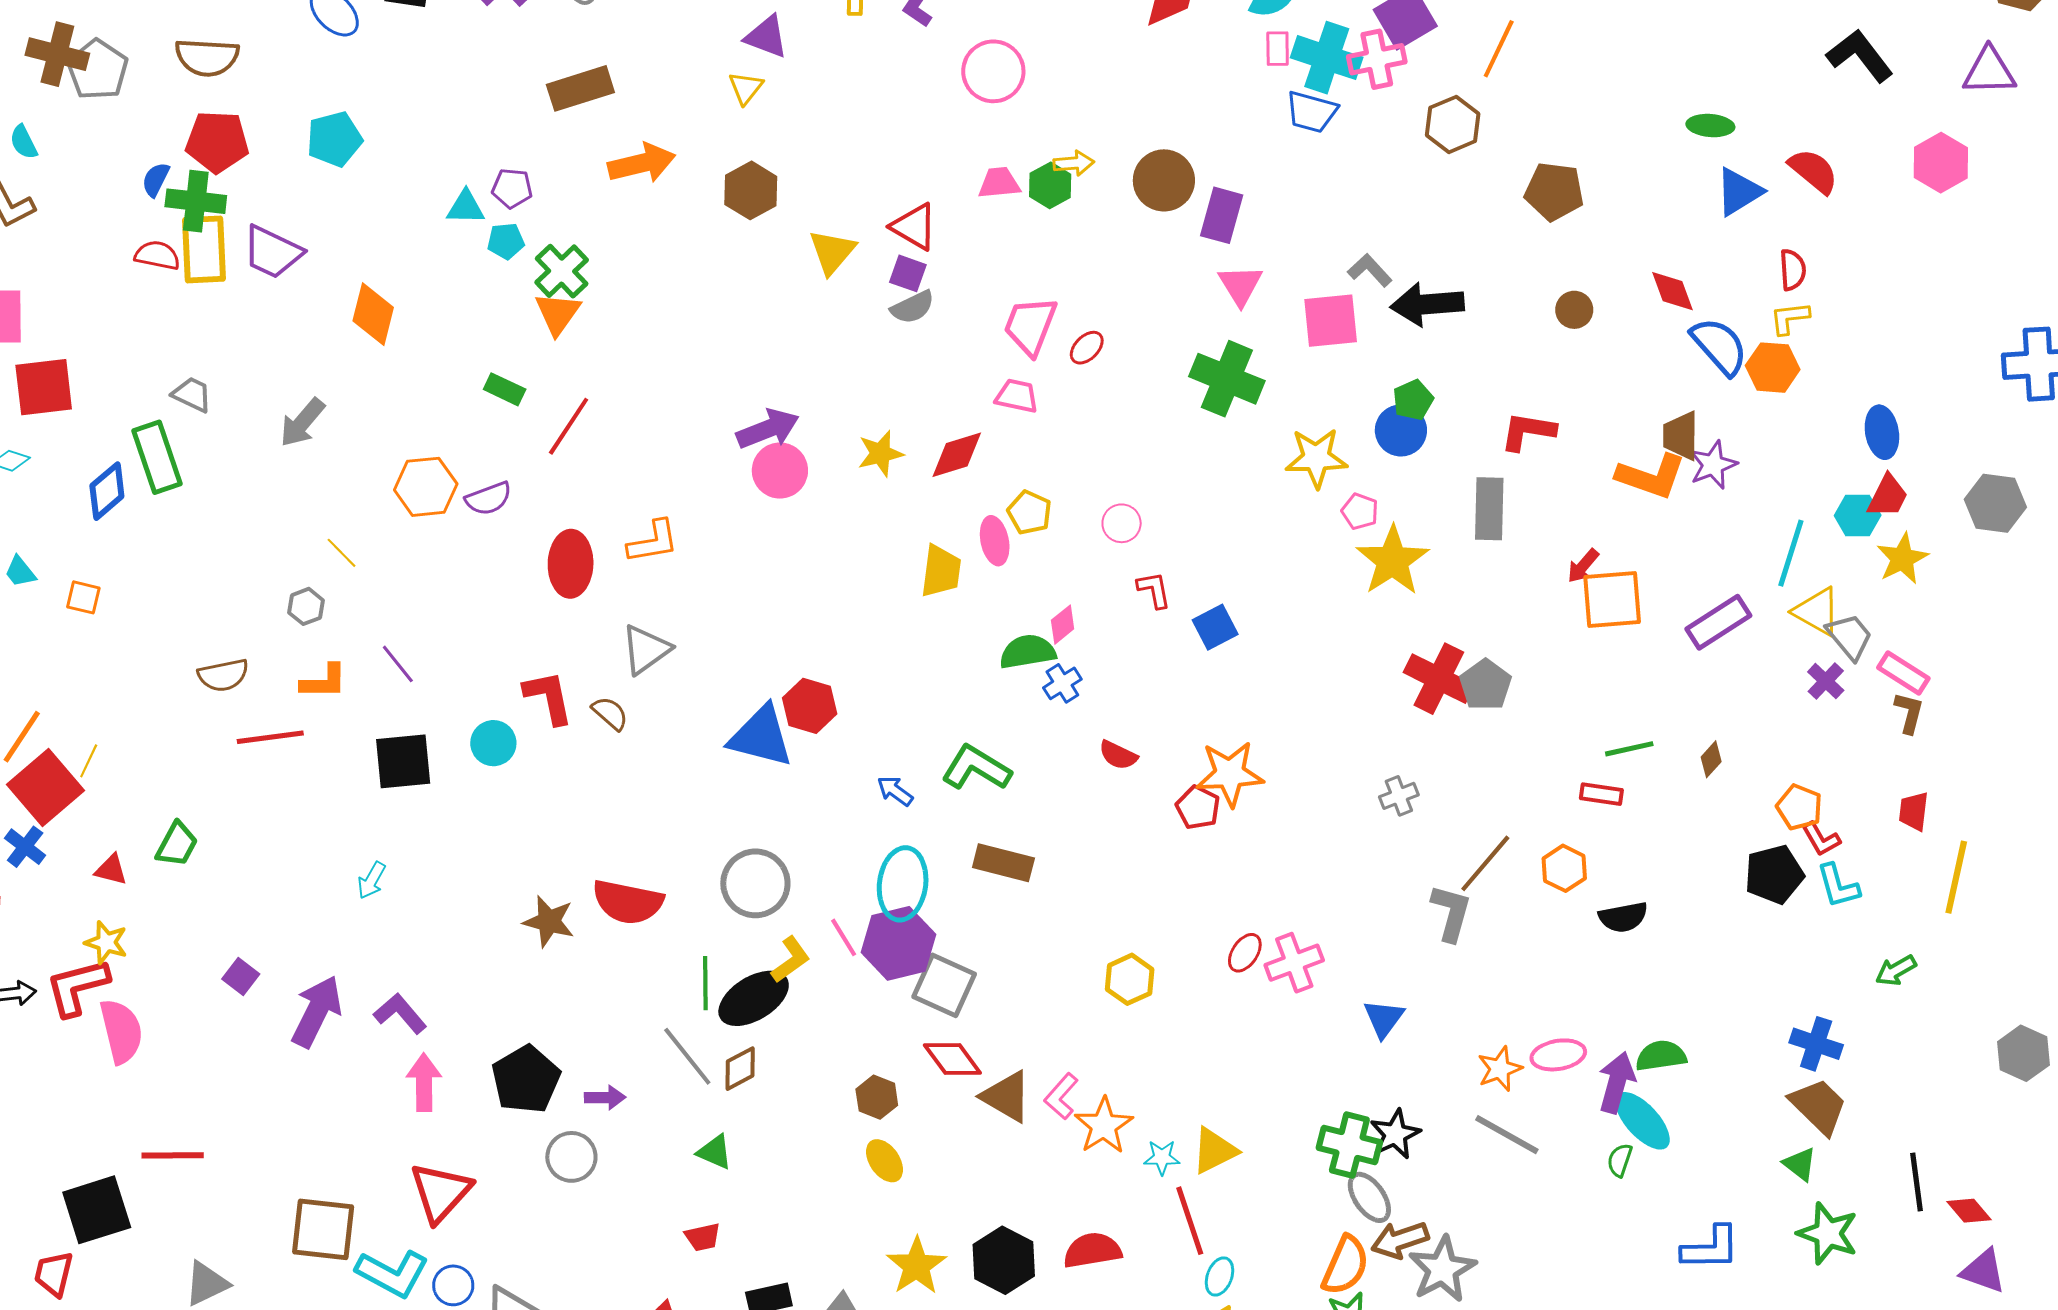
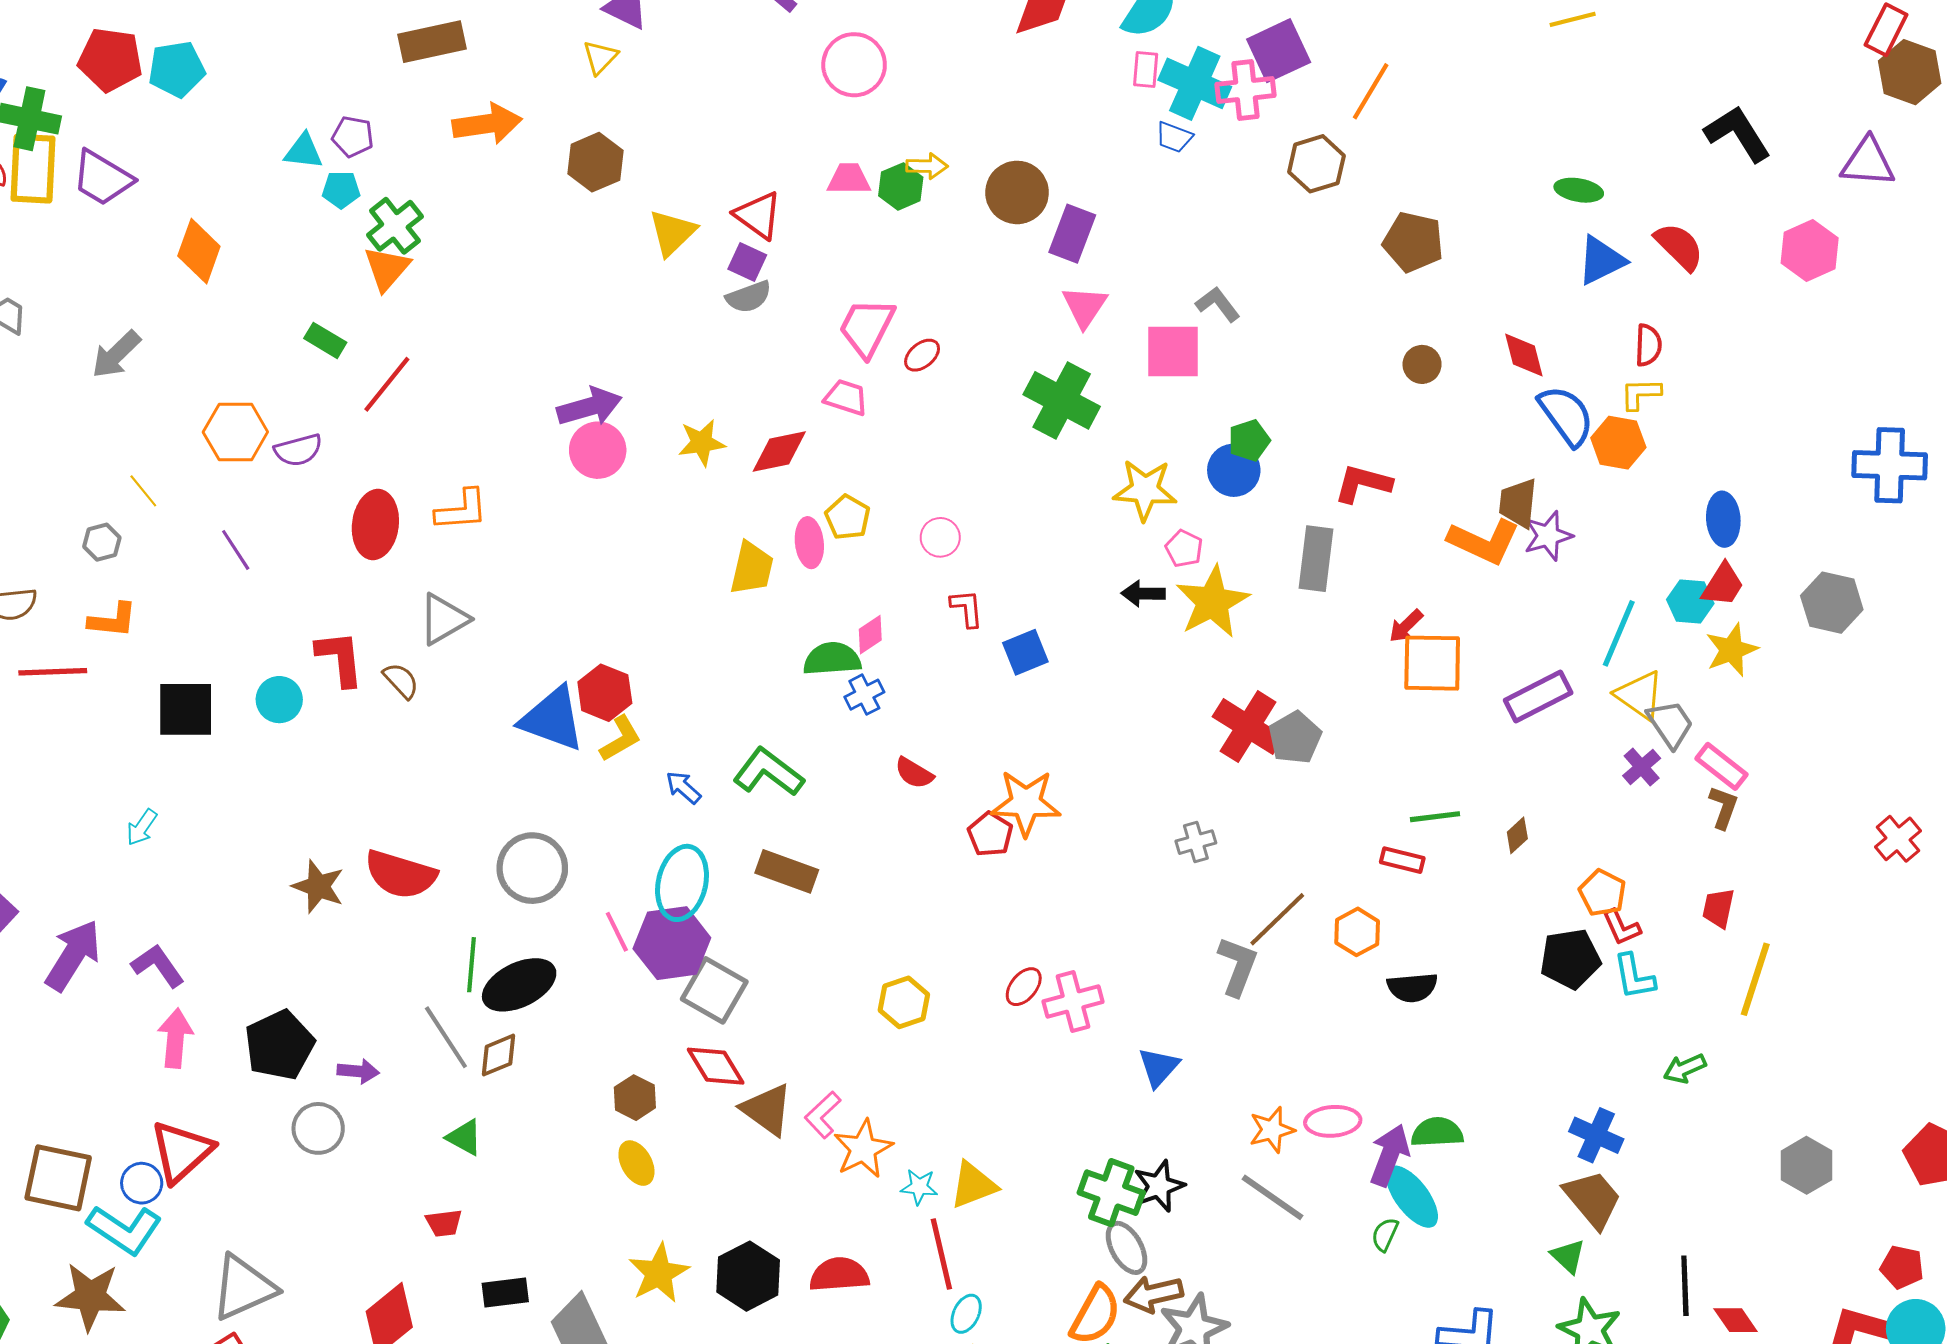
blue trapezoid: (1312, 112) -> (1174, 137), size x0.7
red pentagon: (217, 142) -> (110, 60), moved
black arrow: (1427, 304) -> (1143, 594), moved, size x0.6
purple line: (398, 664) -> (236, 550), moved
yellow L-shape: (791, 960) -> (620, 739), moved
blue circle: (453, 1285) -> (142, 1183), moved

